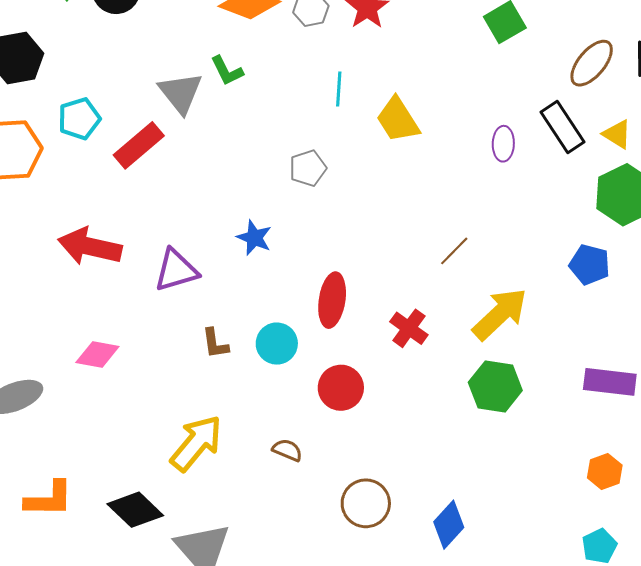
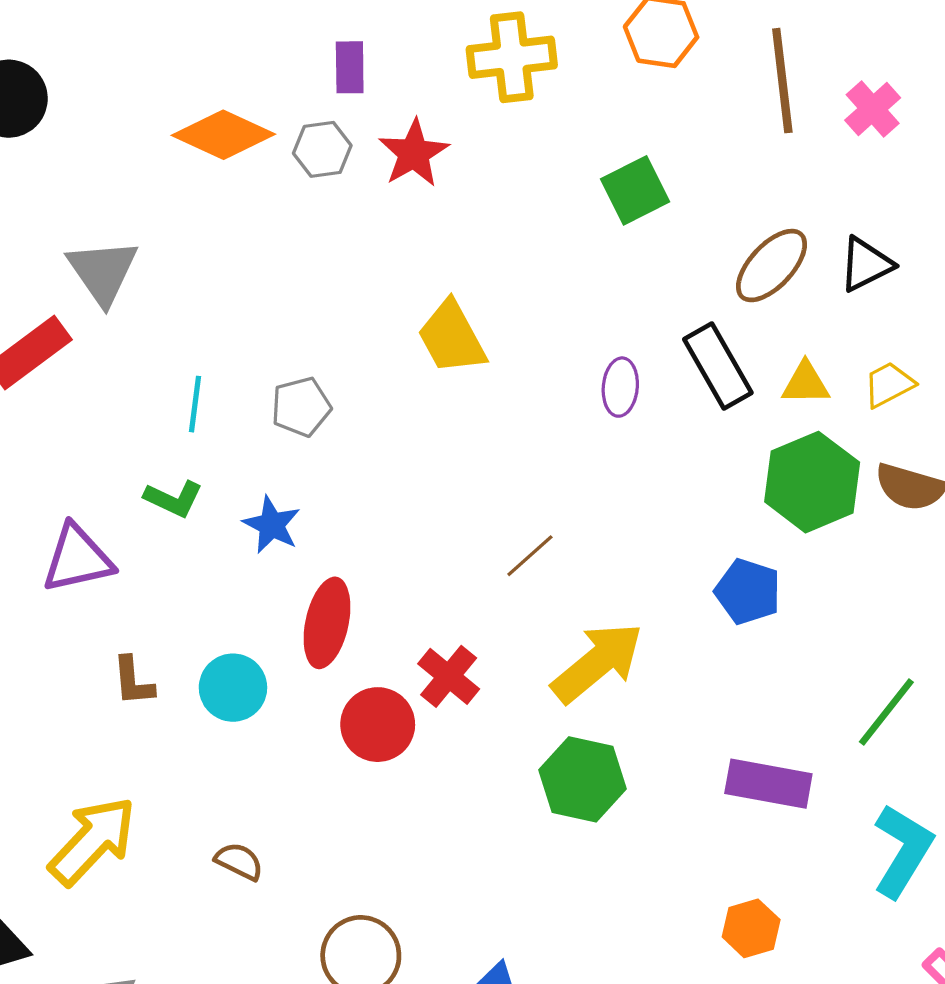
green L-shape: (227, 71) -> (173, 499), moved, turned -42
cyan line: (339, 89) -> (195, 404), moved
yellow triangle: (617, 134) -> (806, 383), turned -36
blue star: (254, 238) -> (272, 525), moved
red circle: (341, 388) -> (378, 725), moved

